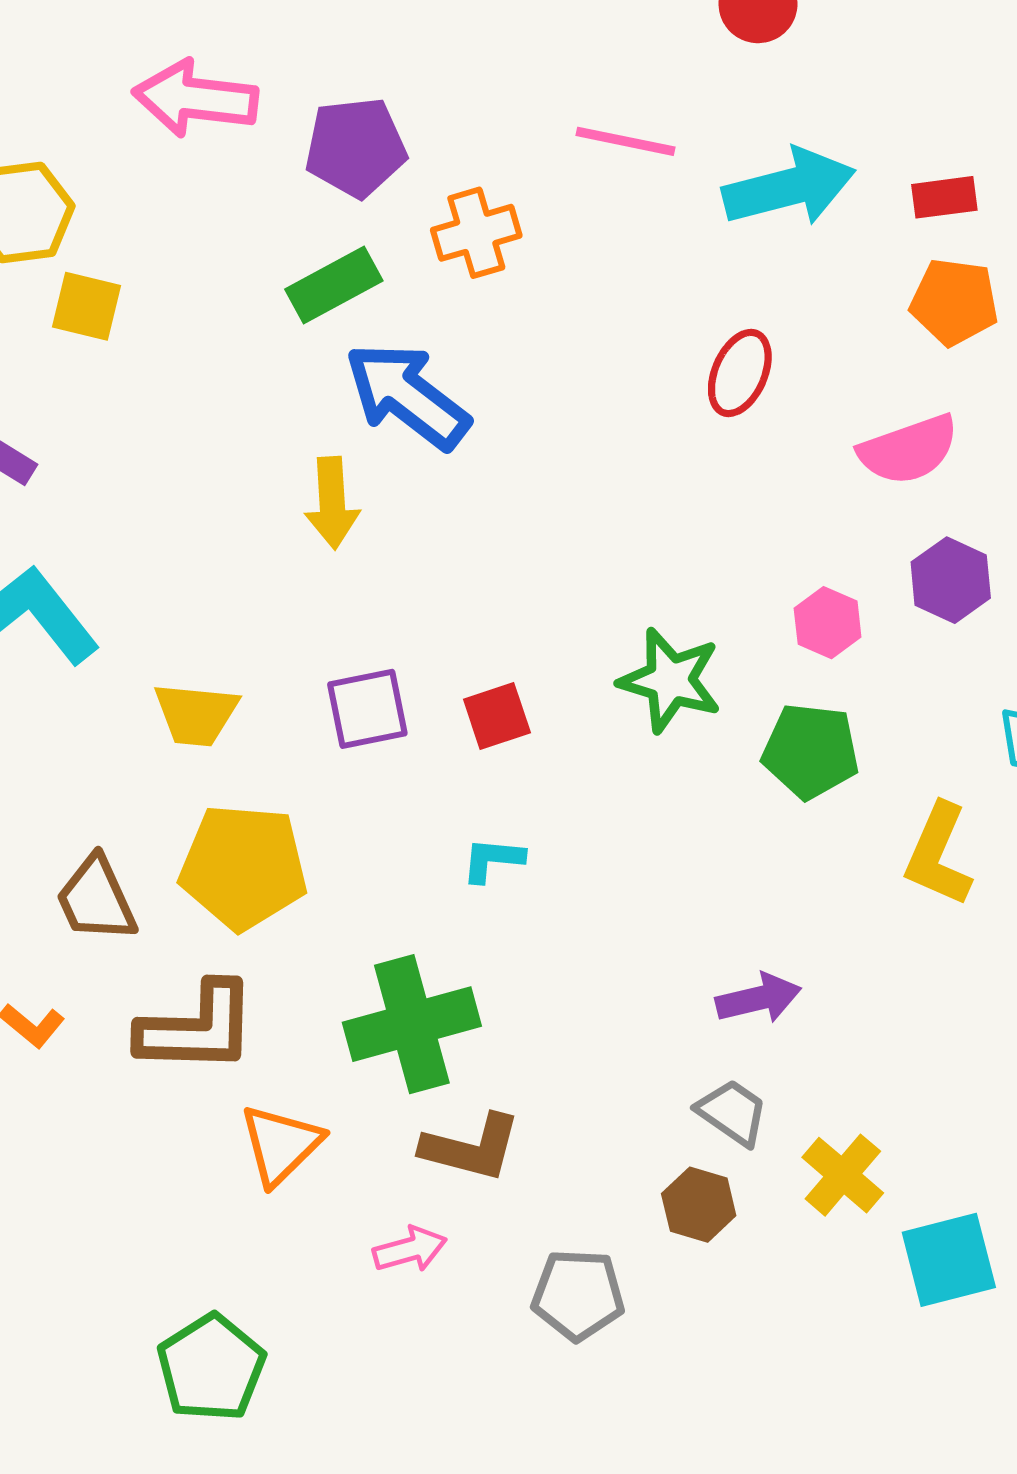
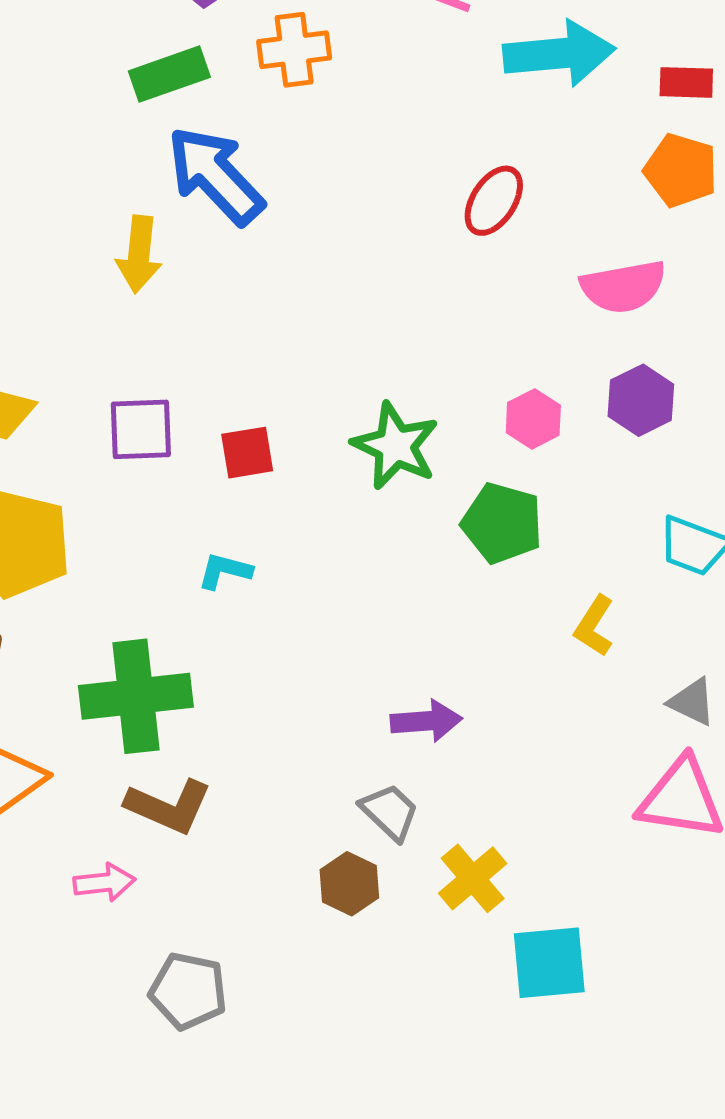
yellow L-shape: (938, 855) -> (594, 626), size x0.7
gray pentagon: (578, 1295) -> (188, 991), moved

